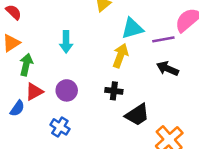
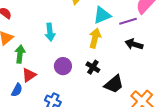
purple circle: (67, 90) -> (63, 66), moved
black cross: (114, 91) -> (93, 67), turned 32

